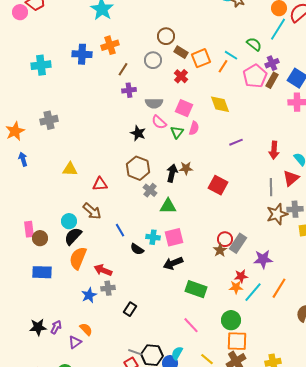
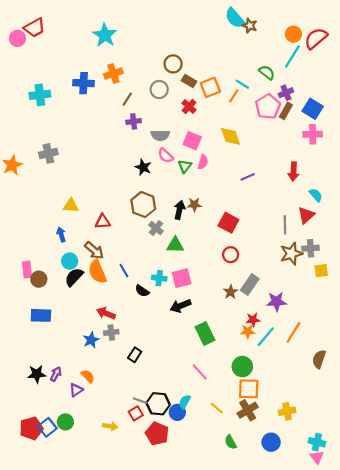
red arrow: (274, 150) -> (293, 172), moved
blue arrow: (23, 159) -> (61, 234), moved
red circle: (225, 239) -> (231, 255), moved
orange semicircle: (78, 258) -> (97, 272), moved, turned -45
green rectangle: (196, 289) -> (205, 334), turned 45

